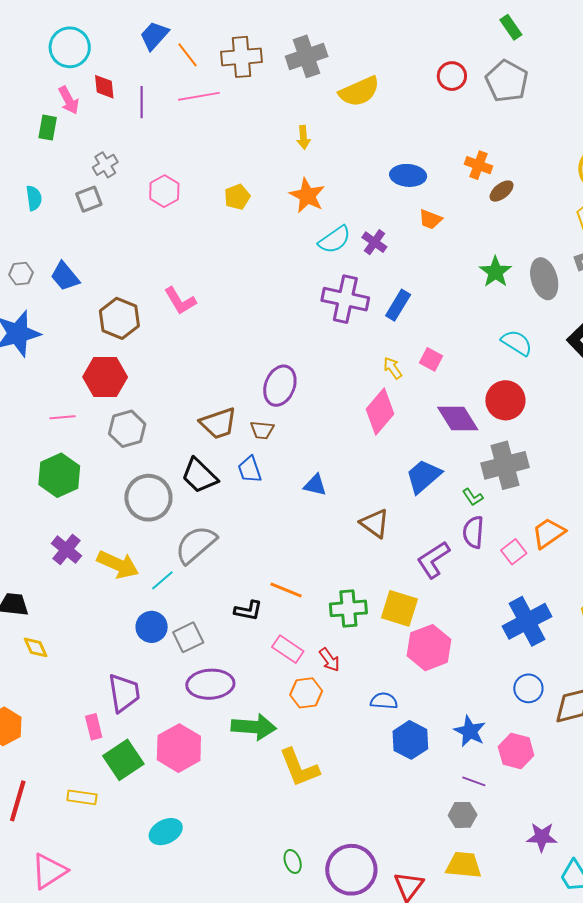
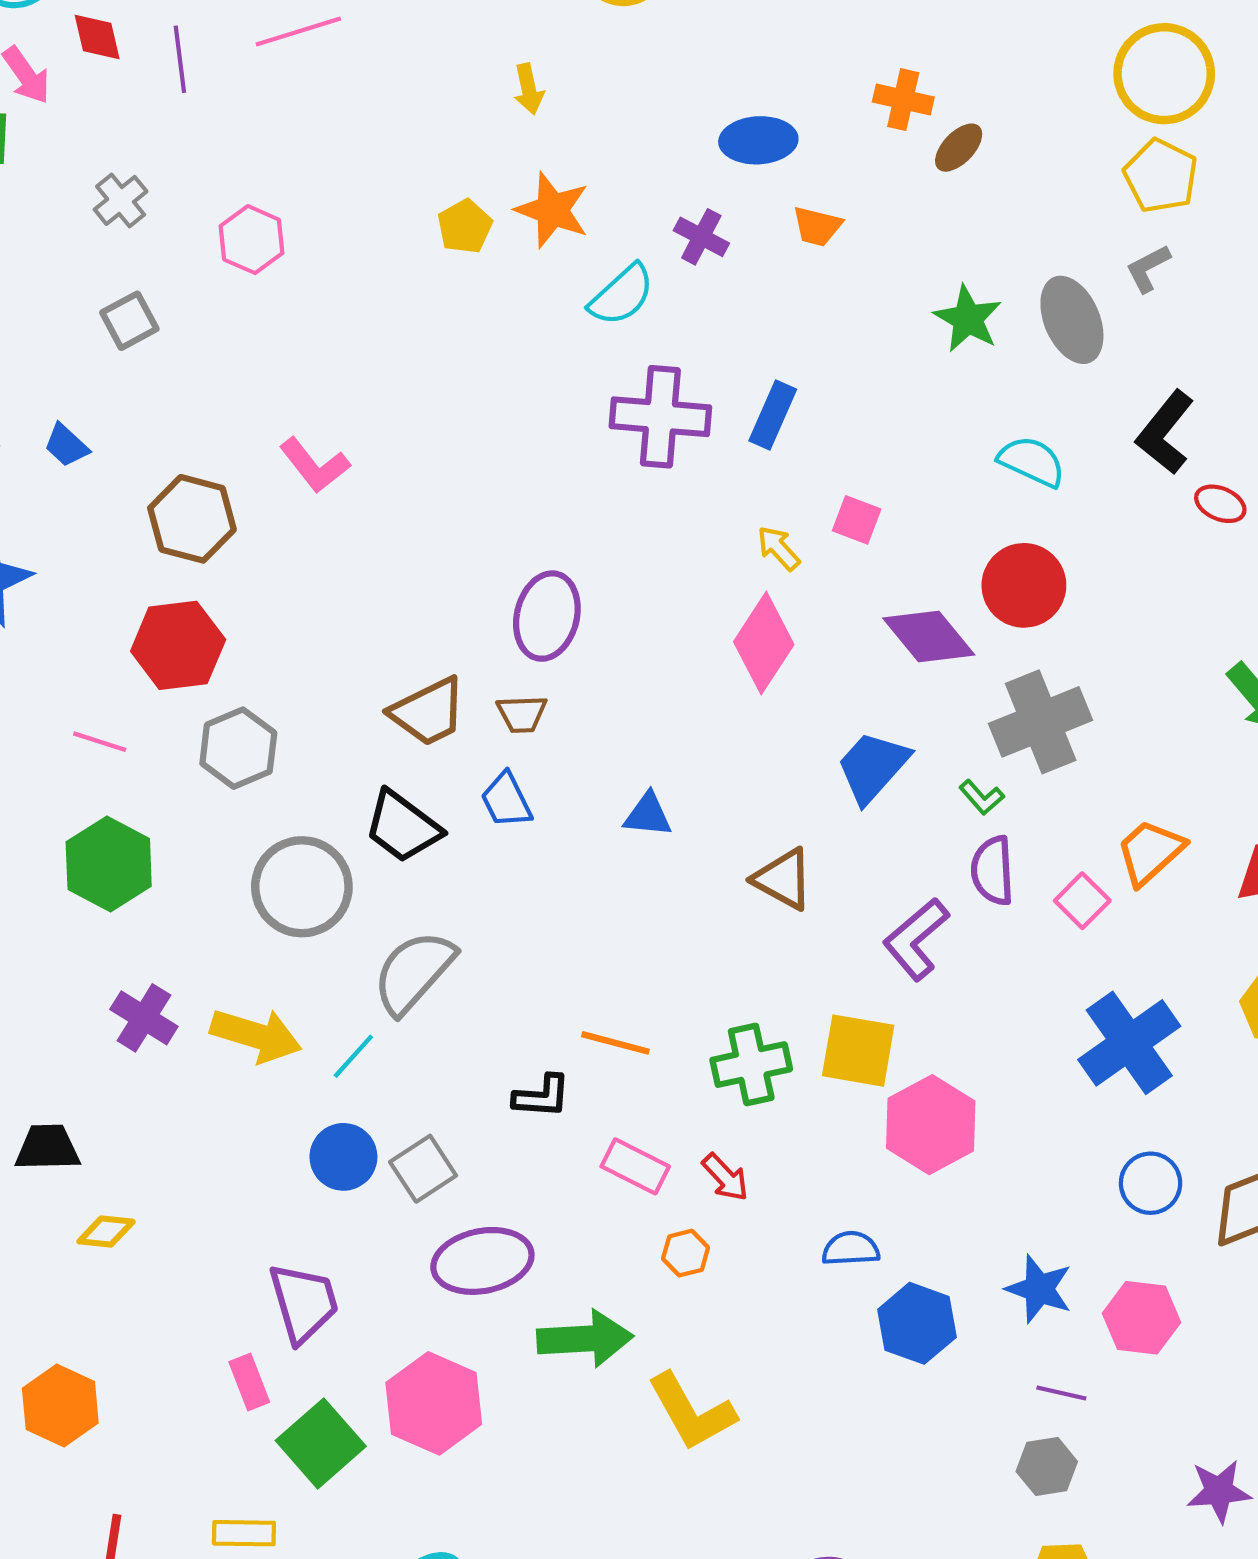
yellow pentagon: (237, 197) -> (465, 226), moved
gray square: (89, 199) -> (129, 321), moved
purple cross: (374, 242) -> (701, 237), moved
blue trapezoid: (65, 276) -> (66, 445), size x0.7
pink line: (63, 417) -> (100, 742), turned 30
yellow diamond: (36, 647) -> (106, 1232), turned -52
orange hexagon: (306, 693) -> (686, 1253), size x0.7

